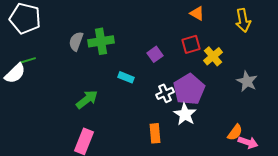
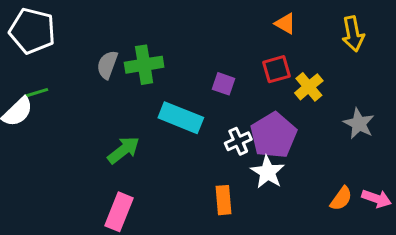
purple square: (155, 54) -> (223, 84), turned -35
cyan rectangle: (126, 77) -> (181, 118), size x1.8
pink arrow: (248, 142) -> (376, 199), moved

